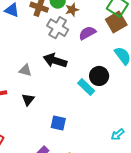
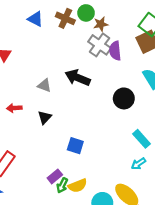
gray cross: (58, 28) -> (100, 45), moved
purple semicircle: (87, 33) -> (115, 51), turned -72
cyan rectangle: (86, 87) -> (141, 139), moved

